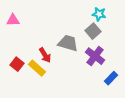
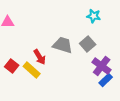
gray square: (93, 31) -> (88, 44), moved
purple cross: (95, 56) -> (102, 66), moved

